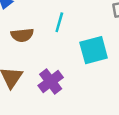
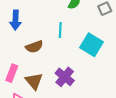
cyan square: (94, 50) -> (92, 45), turned -30

